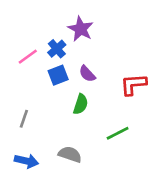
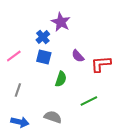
pink line: (28, 57) -> (14, 56), moved
purple semicircle: (87, 74) -> (78, 56), moved
blue square: (58, 75) -> (44, 57), turned 35

